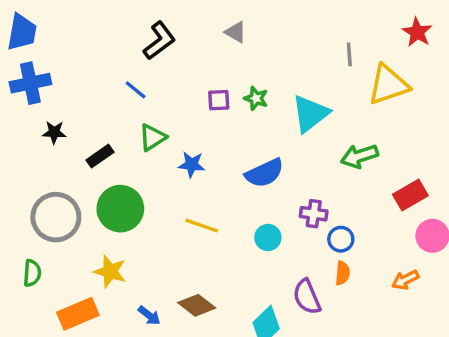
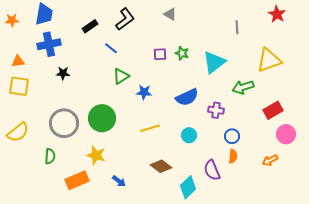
yellow triangle: (388, 85) -> (269, 60), moved
black rectangle: (100, 156) -> (90, 26), moved
purple cross: (314, 214) -> (216, 110), moved
yellow line: (202, 226) -> (150, 128), turned -36
brown diamond: (197, 305) -> (161, 166), moved

